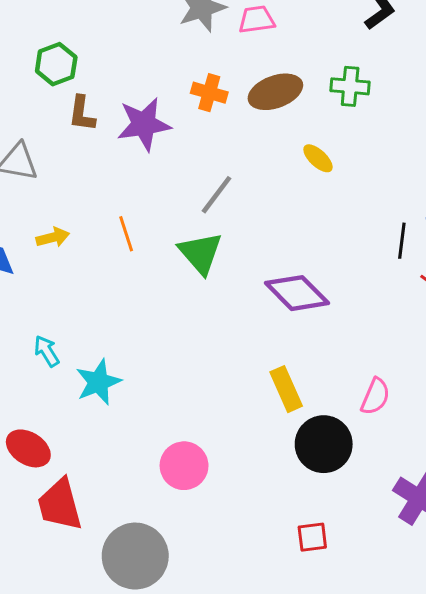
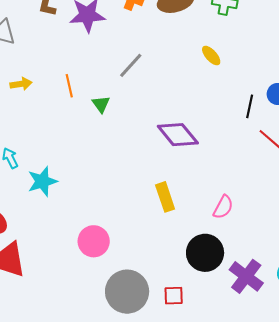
yellow ellipse: (318, 158) -> (211, 56), moved
green triangle: (201, 253) -> (101, 104), moved, size x0.6
black circle: (324, 444) -> (205, 253), moved
gray circle: (135, 556) -> (127, 292), moved

